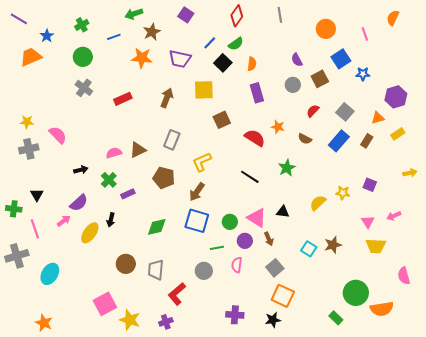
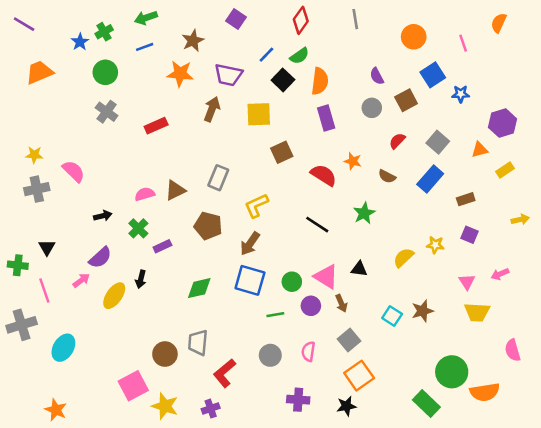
green arrow: (134, 14) -> (146, 18), moved
blue star: (47, 36) -> (80, 42), moved
orange semicircle: (252, 64) -> (320, 81), size x1.5
brown arrow: (167, 98) -> (212, 109), moved
brown rectangle: (367, 141) -> (466, 199), moved, turned 40
brown circle: (126, 264) -> (165, 354), moved
pink semicircle: (237, 265) -> (308, 351), moved
gray circle: (204, 271) -> (270, 355), moved
orange square: (283, 296) -> (359, 376), turned 30
green rectangle: (336, 318) -> (426, 404), size x1.5

